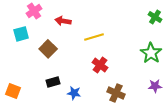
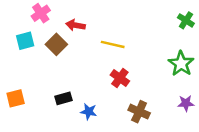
yellow line: (94, 37) -> (113, 44), turned 30
brown square: (48, 49) -> (56, 44), moved
orange square: (13, 91) -> (16, 98), moved, turned -35

